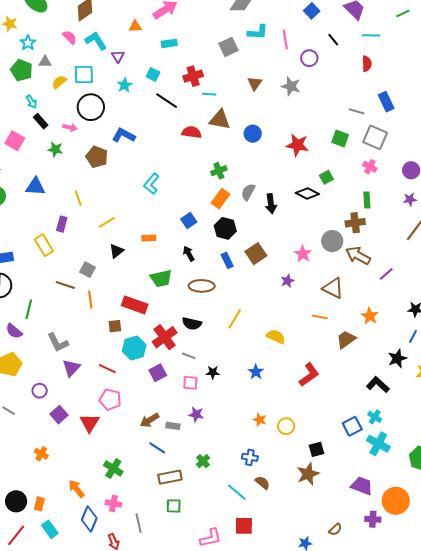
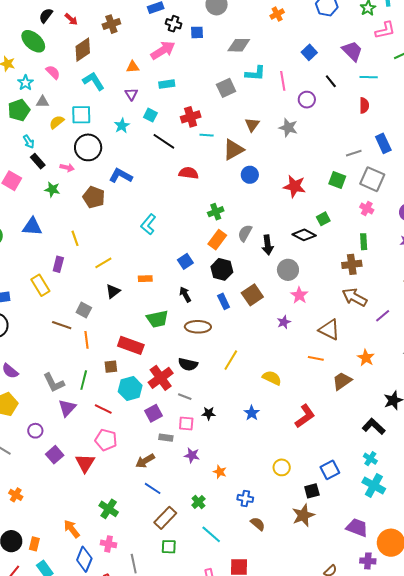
pink semicircle: (70, 37) -> (53, 72), moved
purple triangle: (118, 56) -> (131, 94), moved
green pentagon: (22, 70) -> (19, 110), turned 30
gray line: (357, 111) -> (354, 153), turned -35
brown triangle: (220, 120) -> (233, 150), moved, turned -40
gray circle: (332, 241) -> (288, 270), moved
green line: (29, 309) -> (84, 380), moved
orange star: (260, 420) -> (220, 472), moved
gray rectangle: (173, 426) -> (166, 438), moved
blue square: (352, 426) -> (330, 470), moved
orange cross: (41, 454) -> (16, 495), moved
brown rectangle: (170, 477) -> (165, 518), turned -35
cyan line: (237, 492) -> (211, 534), moved

